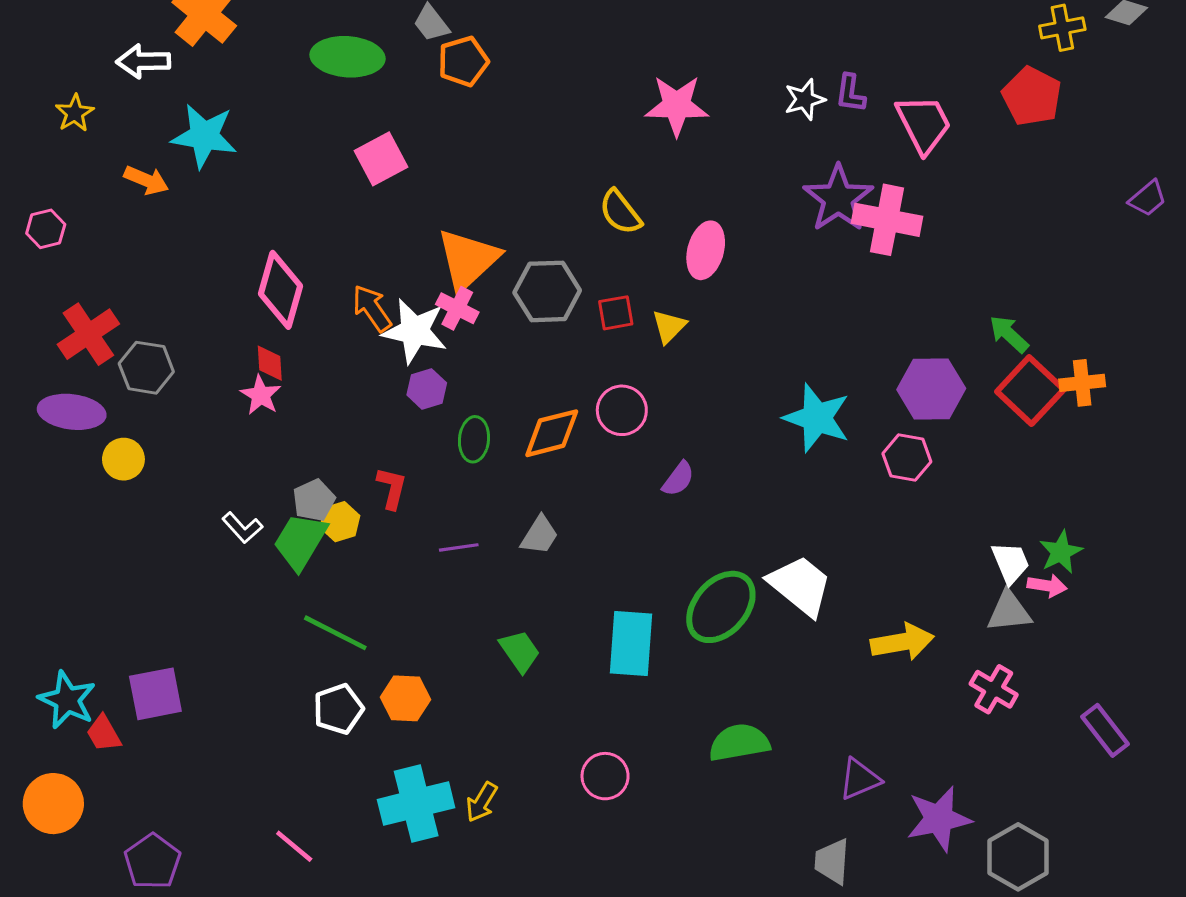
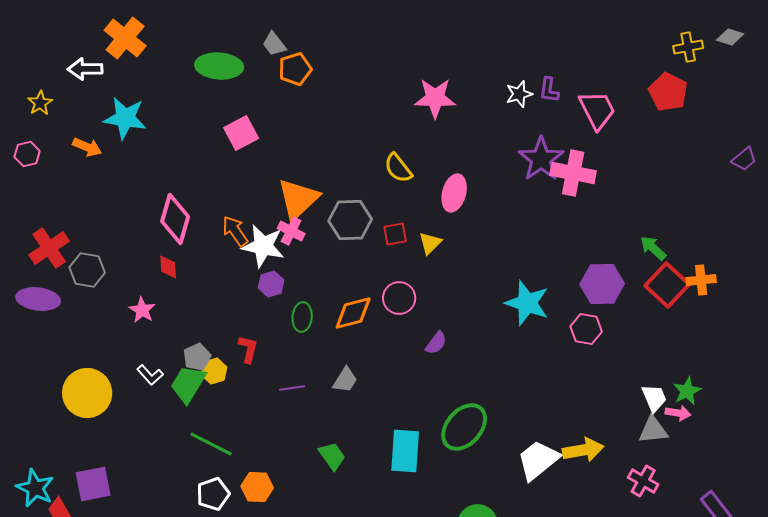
pink hexagon: (46, 229) -> (27, 154), moved
pink star: (261, 395) -> (142, 310), moved
yellow circle: (123, 459) -> (87, 393), moved, size x1.8
white trapezoid: (800, 586) -> (538, 460), moved, turned -78

